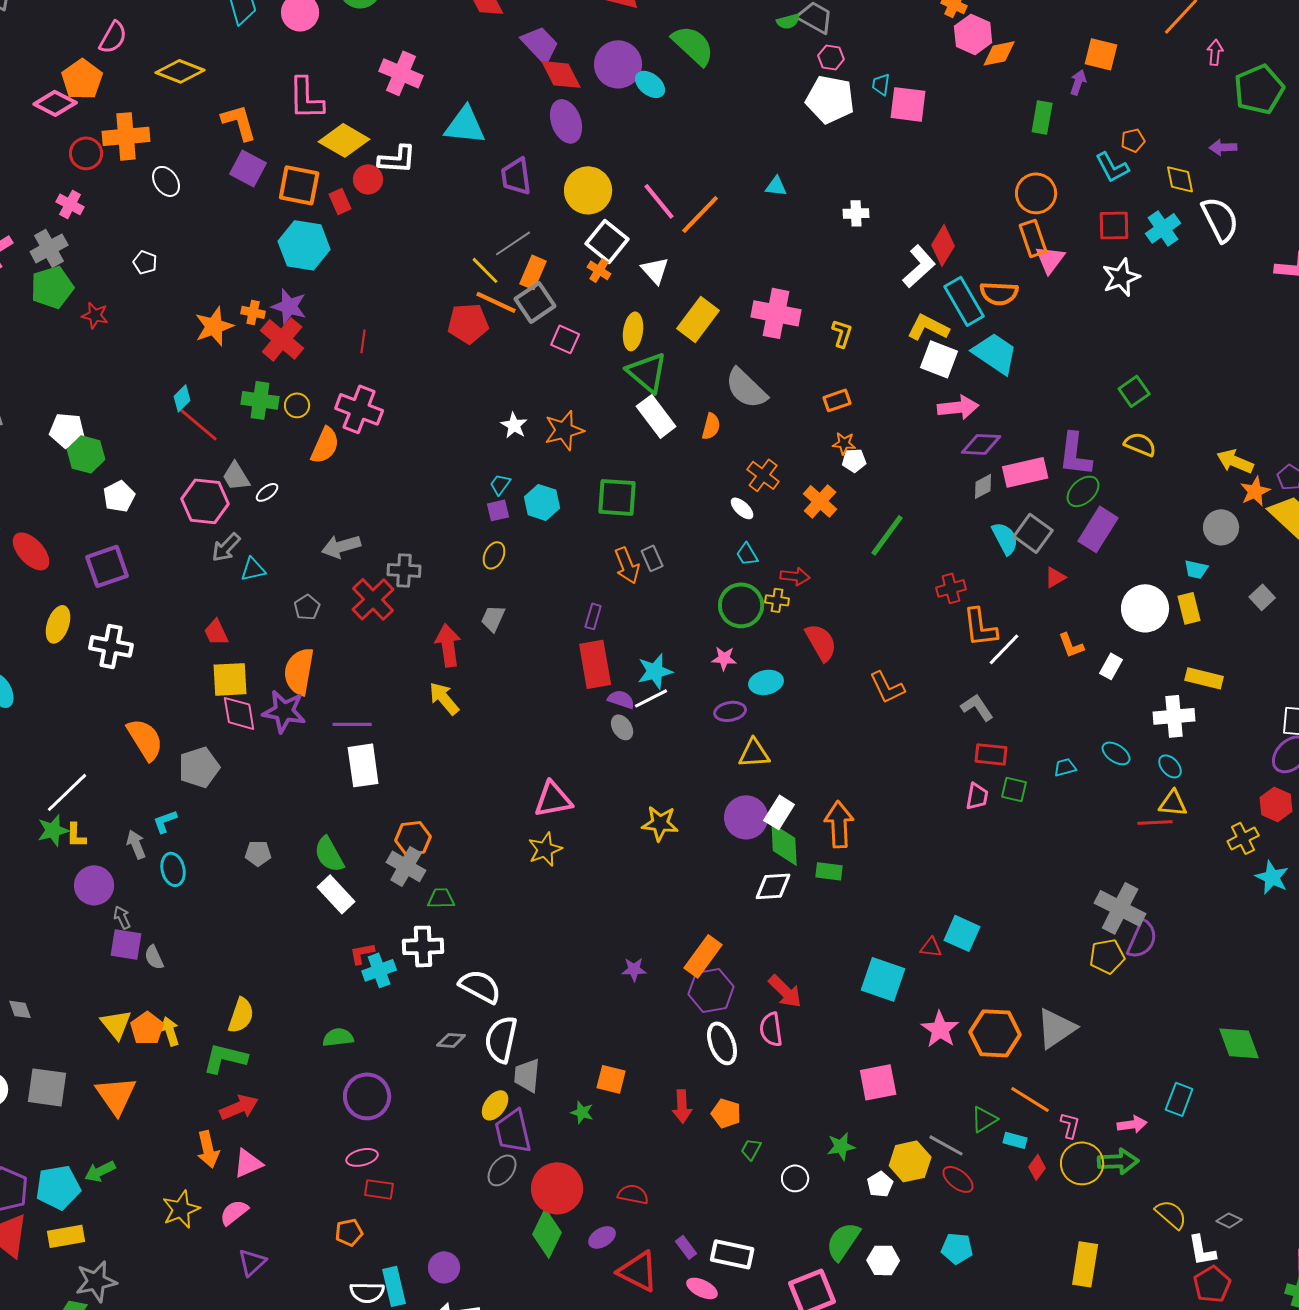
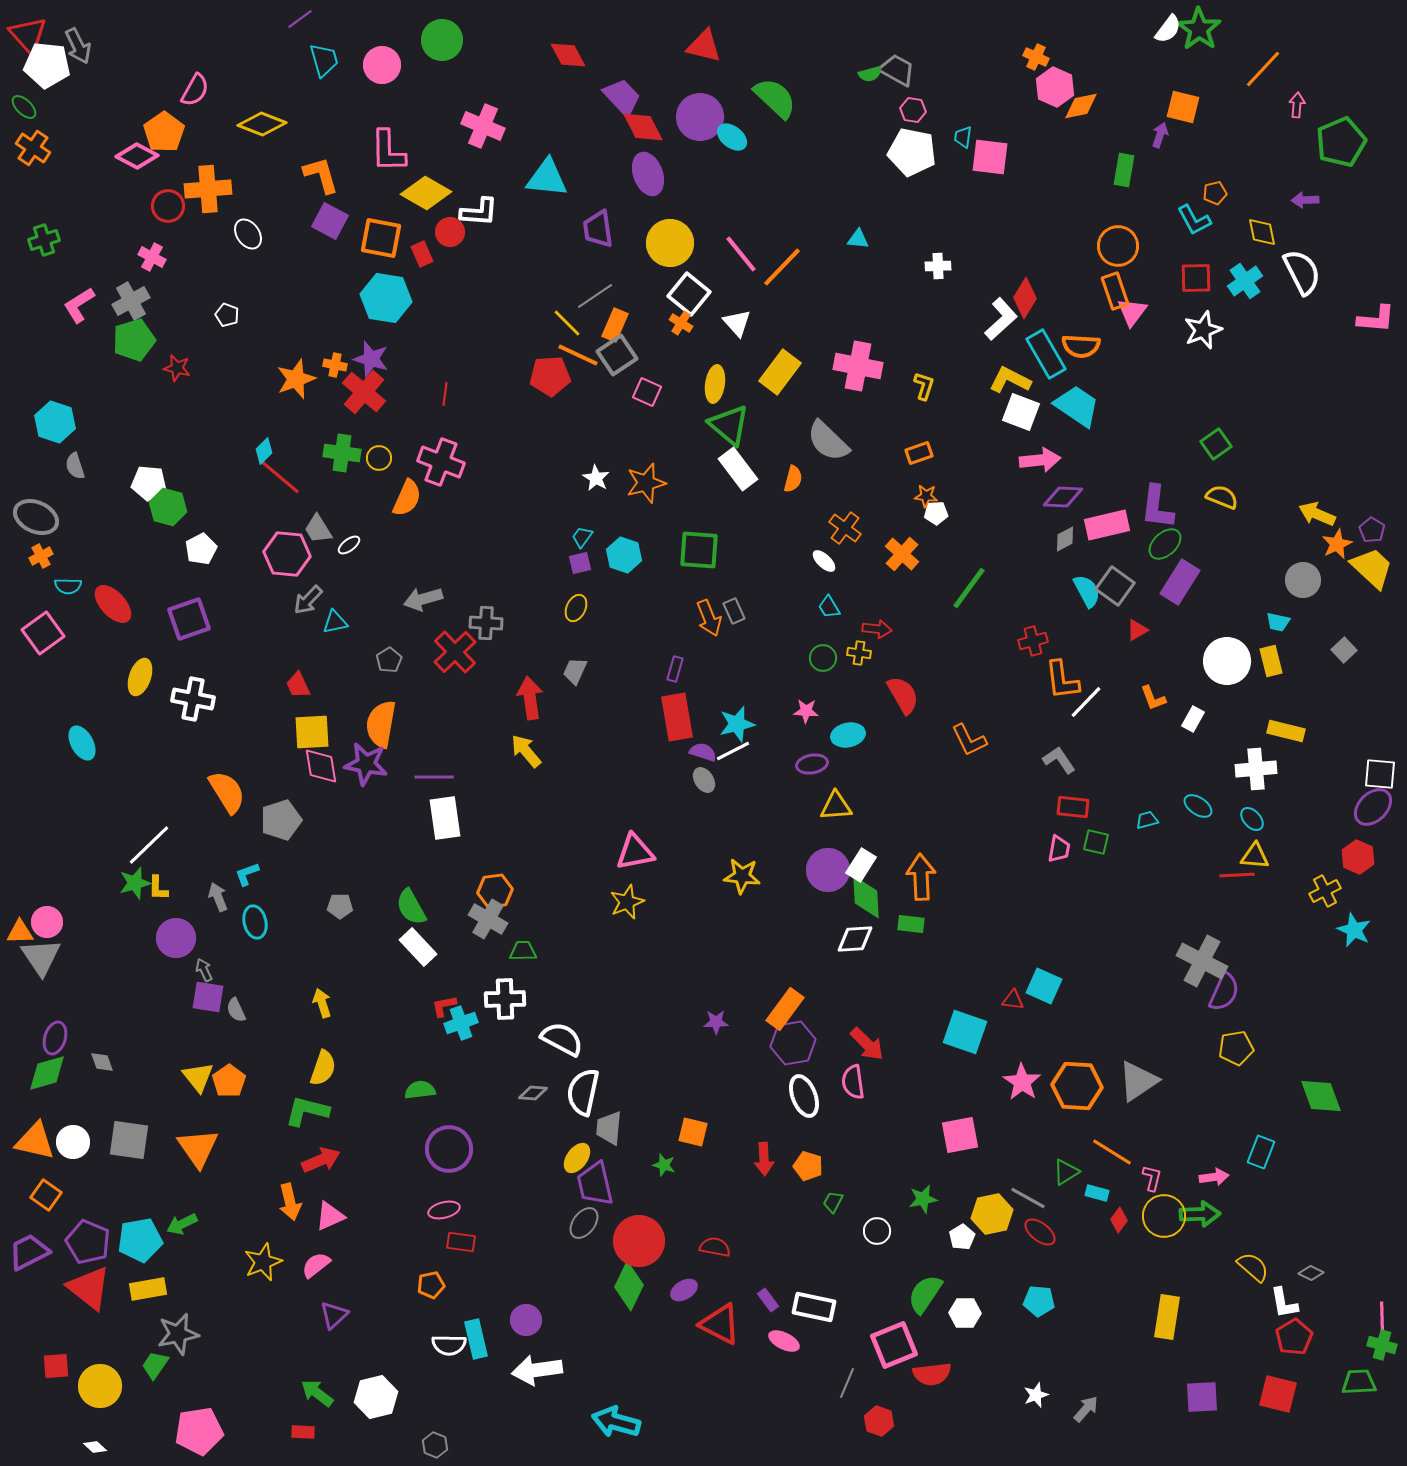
green circle: (741, 605) -> (823, 658), size x0.6
yellow pentagon: (1107, 956) -> (1236, 1048), moved
yellow arrow: (170, 1031) -> (322, 1003), moved

